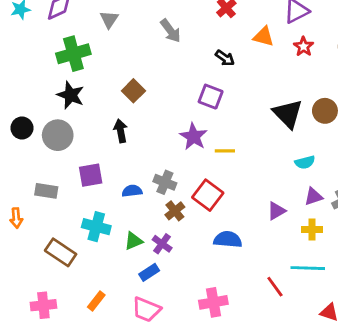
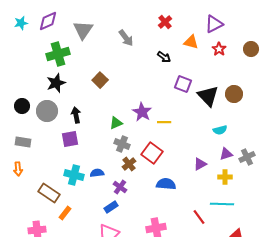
gray triangle: (109, 19) -> (83, 30), size x1.5
black star: (71, 95) -> (56, 83), turned 30
purple square: (211, 97) -> (183, 84), moved
black arrow: (121, 131) -> (76, 115), moved
gray rectangle: (46, 191) -> (23, 142), moved
blue semicircle: (132, 191) -> (97, 173), moved
green triangle: (133, 241) -> (116, 123), moved
orange rectangle: (96, 301) -> (65, 213), moved

